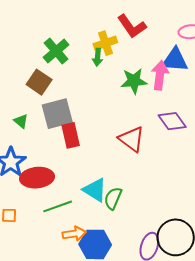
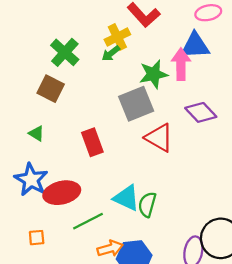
green arrow: (98, 57) -> (111, 53), turned 54
gray square: (57, 114) -> (136, 104), moved

